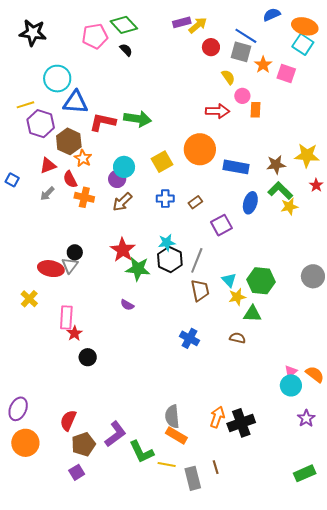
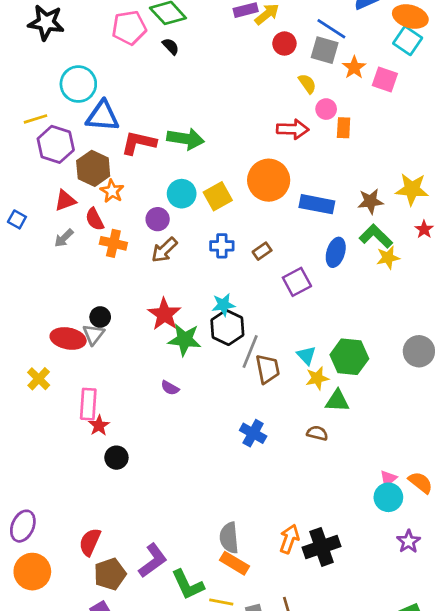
cyan circle: (124, 167) -> (182, 194), moved
gray line: (197, 260) -> (250, 352), moved

